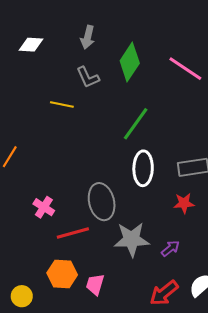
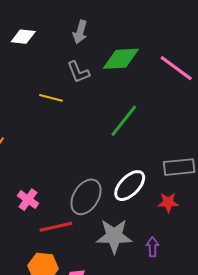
green diamond: (130, 62) -> (121, 59), turned 51
white ellipse: (143, 168) -> (130, 186), moved, turned 40
gray ellipse: (102, 202) -> (86, 197), turned 42
purple arrow: (170, 248) -> (152, 247), turned -54

